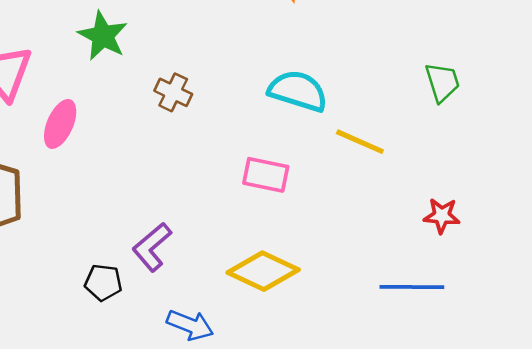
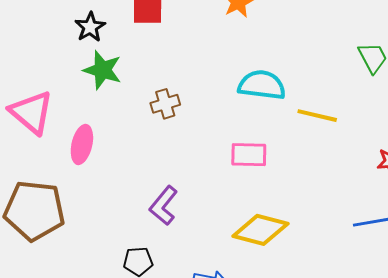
brown cross: (173, 92) -> (165, 104), turned -32
purple L-shape: (152, 247) -> (164, 206), moved

